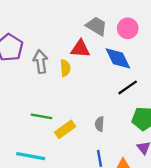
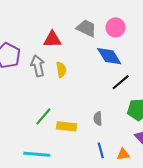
red triangle: (80, 49) -> (52, 39), moved
green line: (41, 116) -> (43, 116), turned -54
yellow rectangle: (65, 129) -> (66, 126), turned 48

